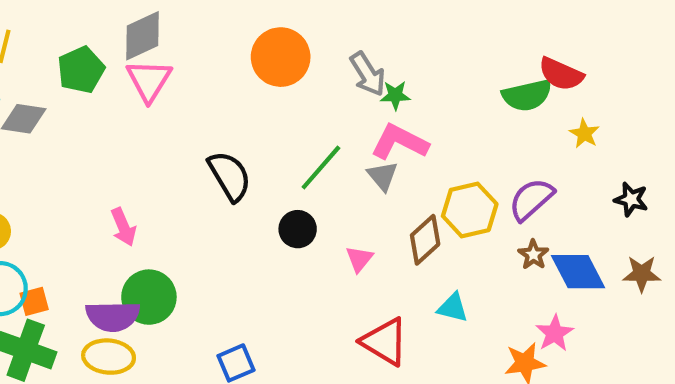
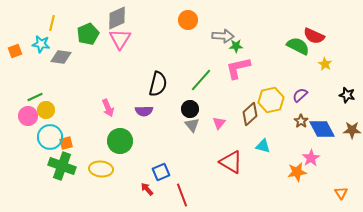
orange circle: (281, 57) -> (188, 20), moved, size x0.7
gray arrow: (368, 74) -> (223, 36), turned -55
green semicircle: (527, 95) -> (298, 46), turned -140
pink L-shape: (400, 142) -> (238, 68), turned -40
black semicircle: (230, 176) -> (158, 84), turned 45
gray triangle: (383, 176) -> (192, 125), moved
purple semicircle: (531, 199) -> (300, 95), size x0.7
purple semicircle: (113, 316) -> (144, 111), moved, size x0.7

